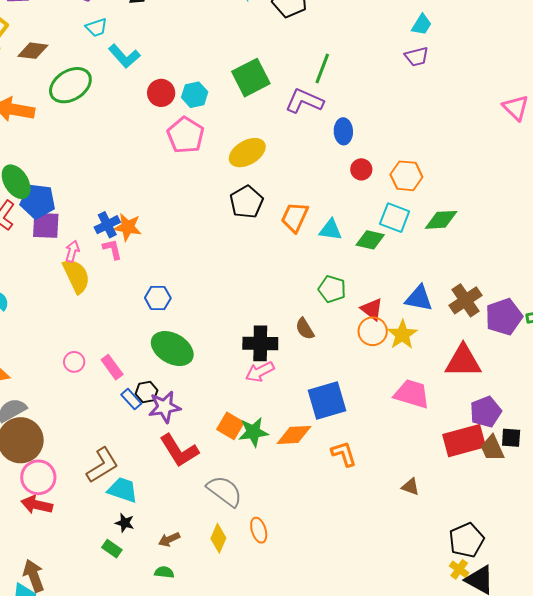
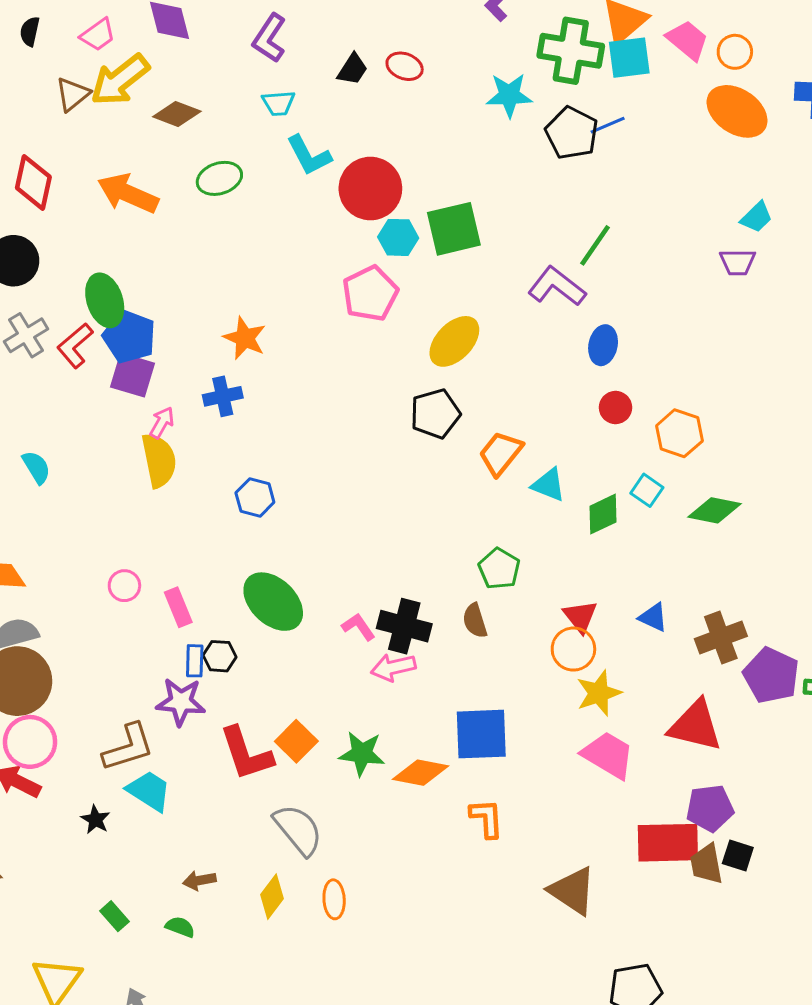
green square: (251, 78) -> (454, 229), moved
green ellipse: (70, 85) -> (219, 178), size x0.7
red circle: (161, 93) -> (370, 189), moved, size x1.5
yellow ellipse: (247, 153) -> (454, 341), turned -30
cyan square: (395, 218) -> (647, 490), size x0.7
orange star: (128, 227) -> (245, 338), moved
green diamond: (370, 240) -> (603, 514), turned -52
pink L-shape: (112, 249) -> (358, 627), moved, turned -35
green pentagon: (332, 289) -> (499, 569), moved
blue hexagon: (158, 298) -> (255, 498), moved
blue triangle: (419, 298) -> (653, 617), size x0.7
purple pentagon: (504, 317) -> (771, 675), turned 30
yellow star: (402, 335) -> (599, 693), moved
blue rectangle: (131, 399) -> (195, 661), turned 30
purple star: (164, 407) -> (181, 702), moved
orange square: (230, 426) -> (296, 741), moved
brown triangle: (410, 487) -> (572, 891), size x1.8
black star: (125, 523) -> (95, 820), moved
green rectangle: (112, 549) -> (115, 916), moved

